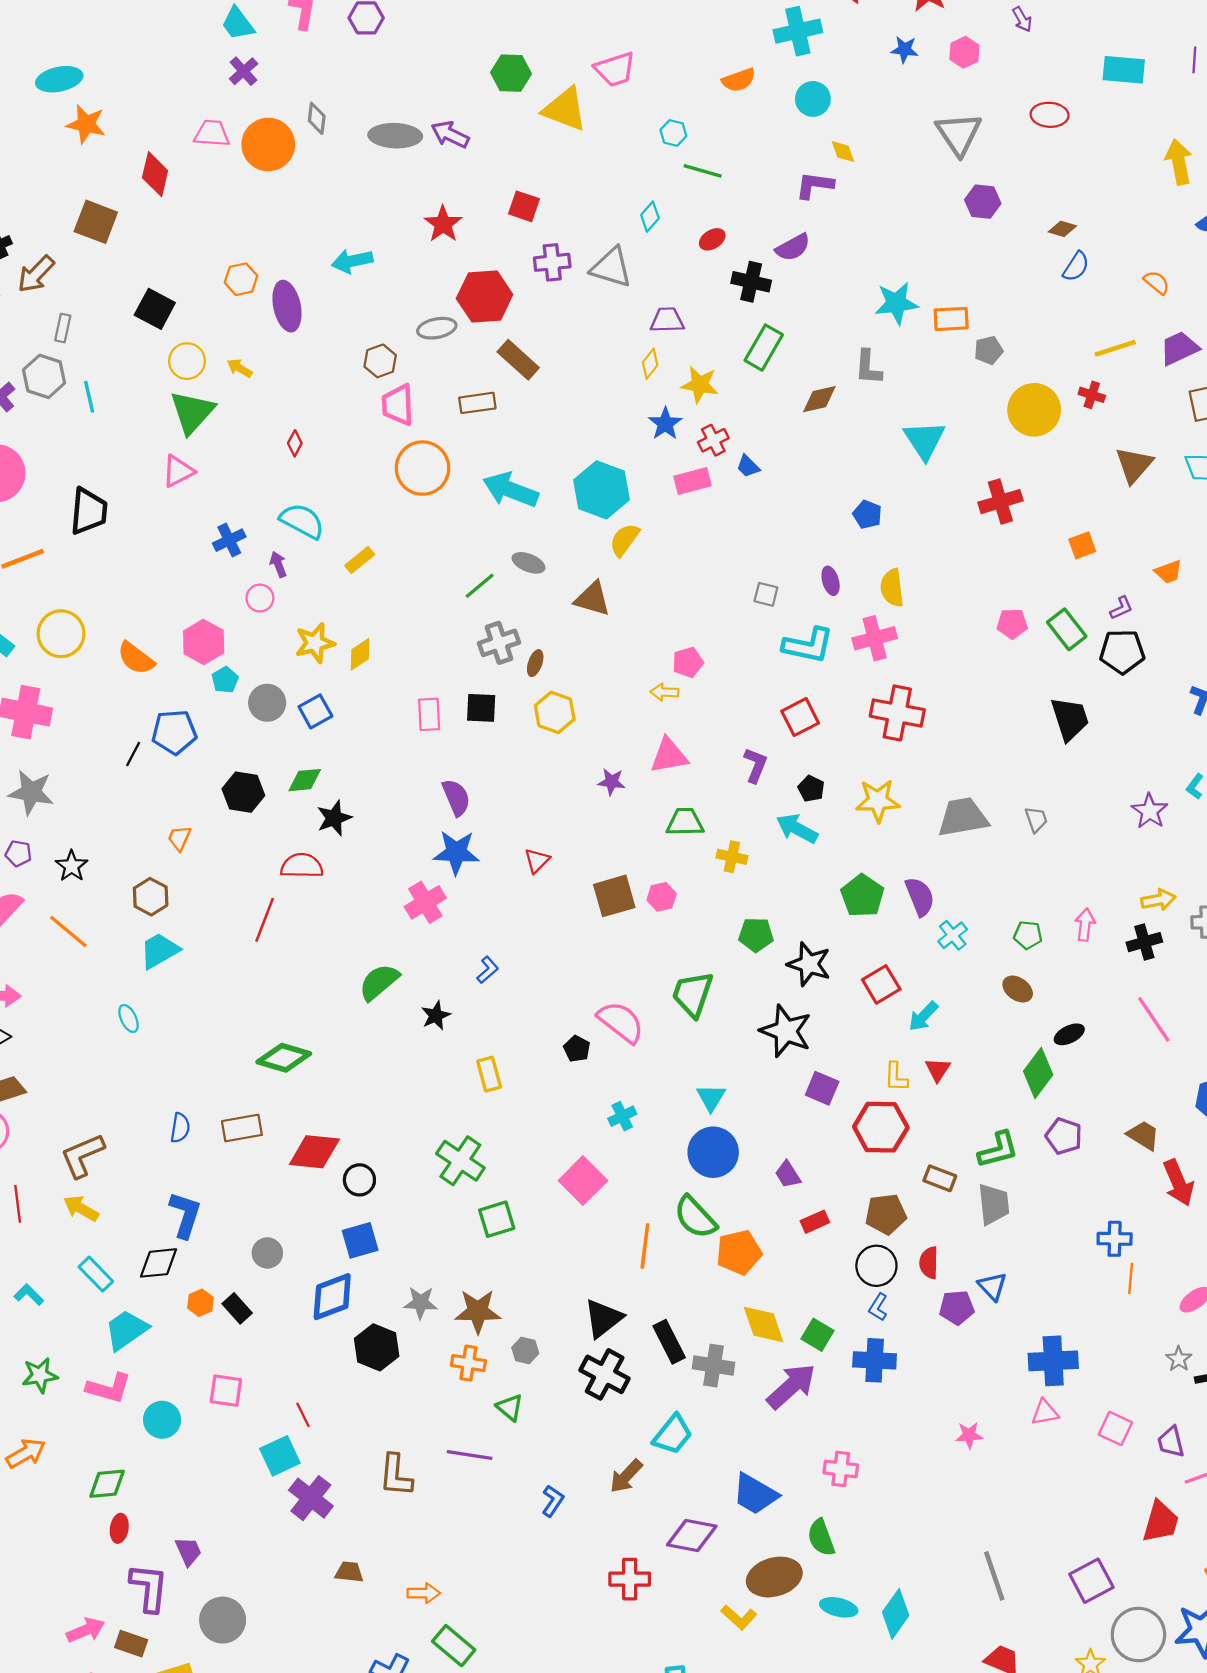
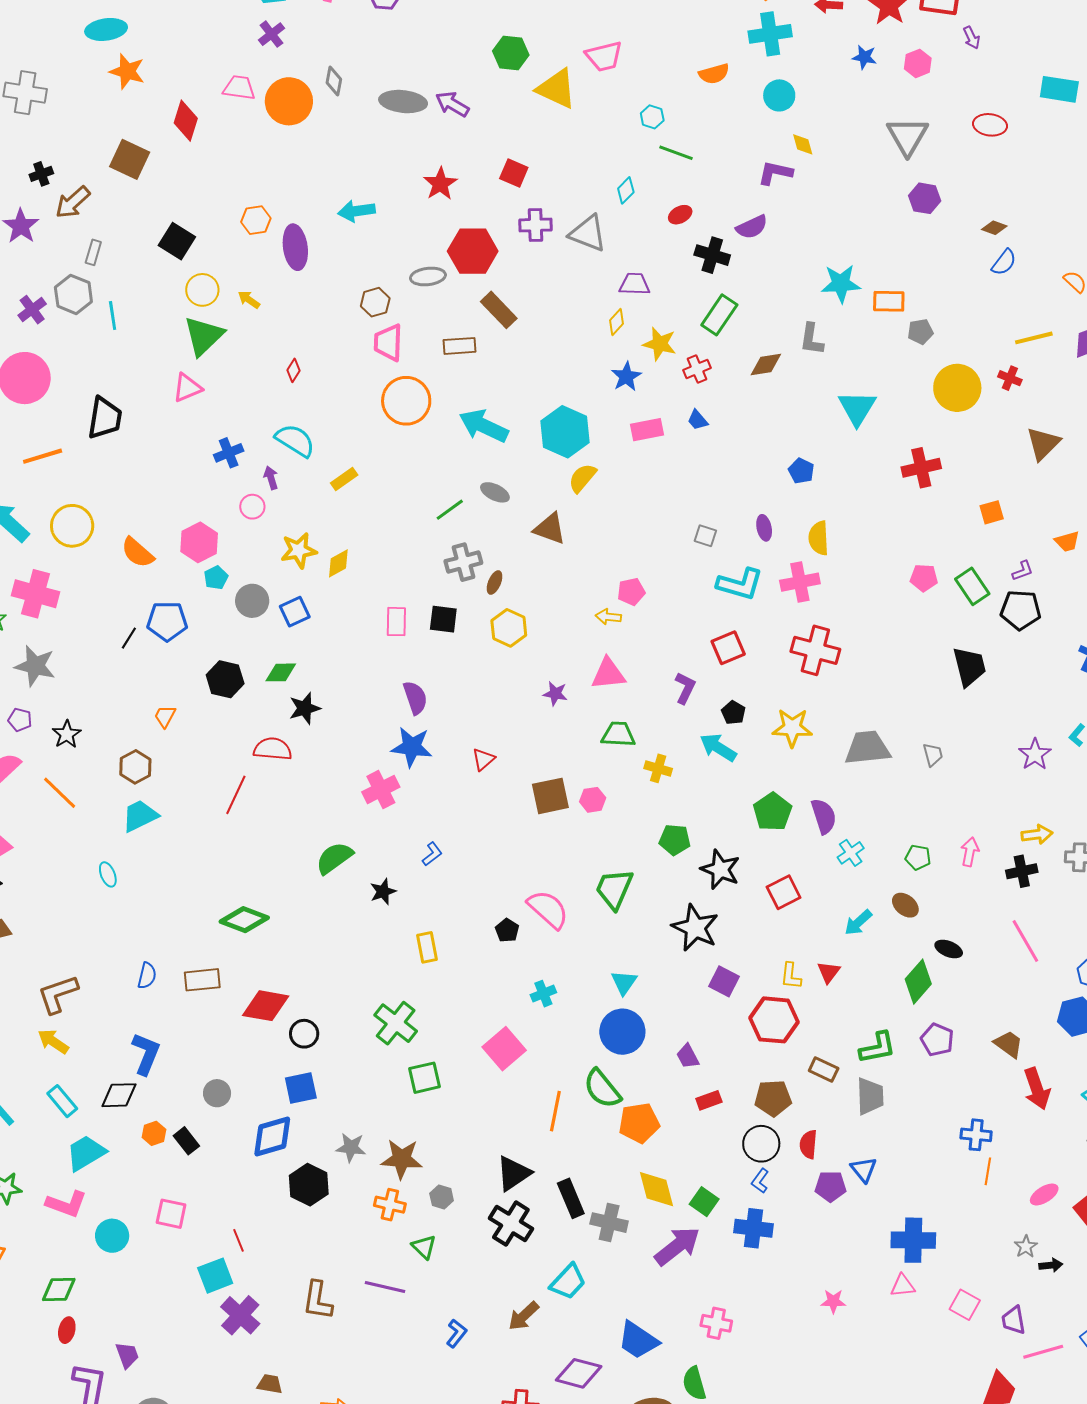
red cross: (713, 440) -> (697, 369), moved
cyan arrow: (923, 1016) -> (858, 923), moved
black ellipse: (1069, 1034) -> (949, 949), turned 44

